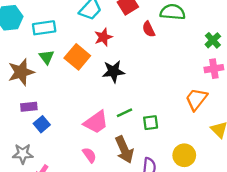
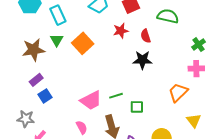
cyan rectangle: (44, 28) -> (58, 15), turned 66
red semicircle: (149, 29) -> (146, 36), moved
red star: (103, 37) -> (121, 31), moved
black star: (113, 71) -> (142, 60), moved
purple rectangle: (29, 107) -> (36, 80), turned -40

